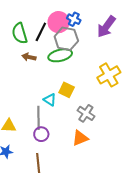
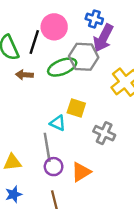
blue cross: (74, 19) -> (94, 19), moved
purple arrow: (106, 27) -> (103, 38), moved
gray hexagon: (66, 39) -> (84, 57), moved
orange triangle: (80, 138) -> (81, 172), moved

